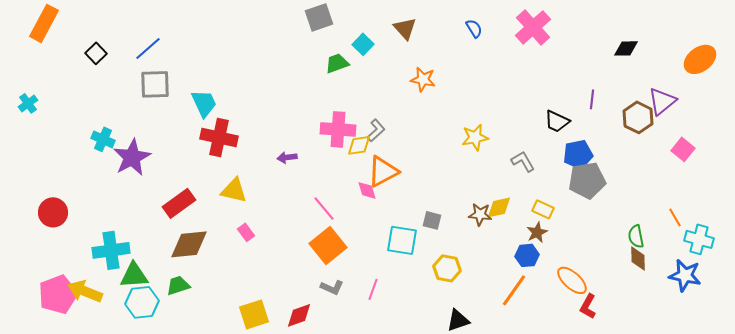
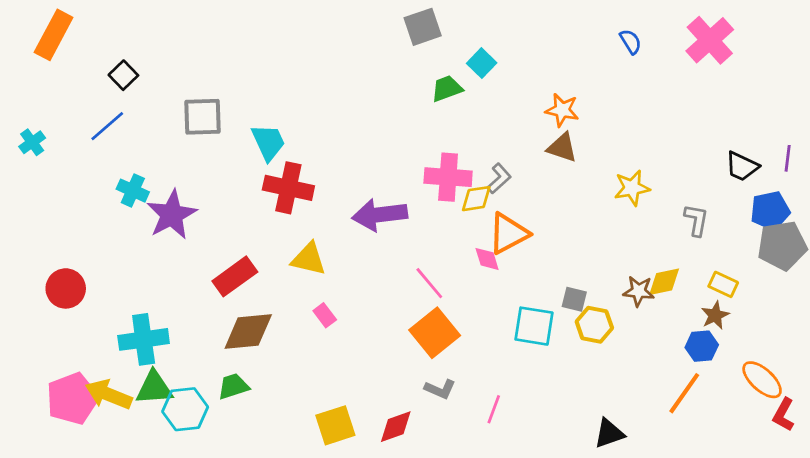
brown triangle: (405, 28) -> (562, 148), moved, turned -30
blue line: (148, 48) -> (107, 126), moved
purple line: (592, 99) -> (788, 158), moved
purple arrow: (287, 157) -> (380, 215), size x2.0
gray L-shape: (523, 161) -> (696, 220), turned 40
yellow hexagon: (447, 268) -> (594, 325), moved
green triangle: (134, 275) -> (154, 388), moved
pink line: (373, 289) -> (494, 409), moved

